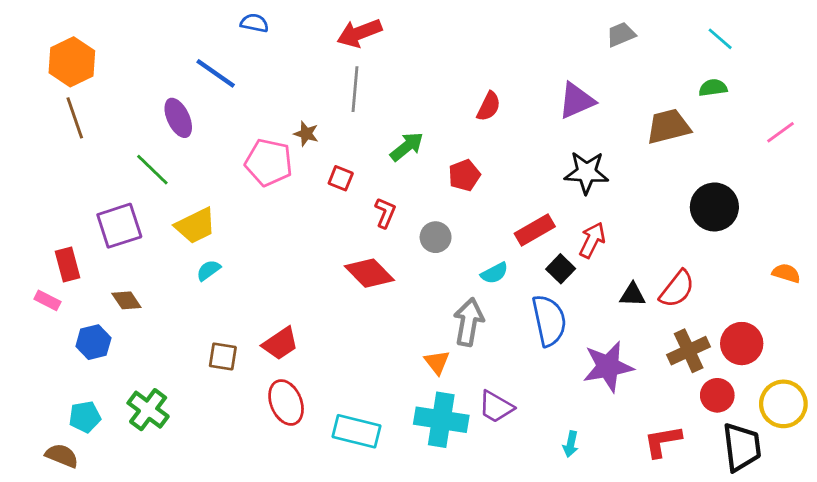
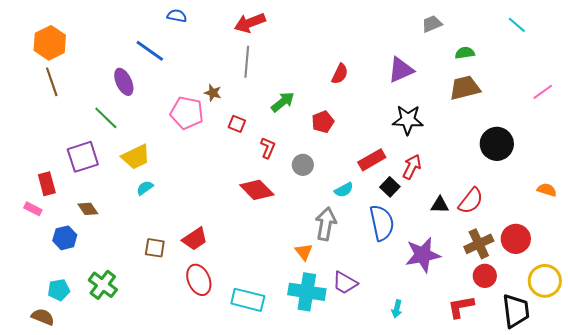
cyan line: (720, 39) -> (517, 25), moved
green semicircle: (713, 88) -> (465, 53), moved
red circle: (717, 395) -> (485, 276), moved

